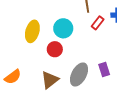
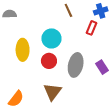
red rectangle: (98, 23) -> (92, 28), moved
gray ellipse: (79, 74) -> (76, 65), moved

